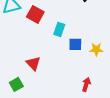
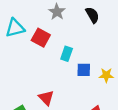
red triangle: (33, 63) -> (46, 98), moved

